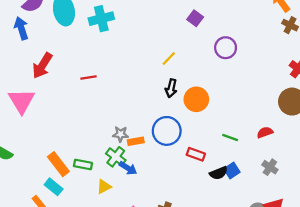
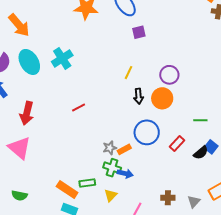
purple square: (195, 18) -> (139, 32), turned -32
purple circle: (226, 48) -> (169, 75), moved
red line: (88, 78) -> (79, 107), moved
red rectangle: (196, 154) -> (177, 144), turned -49

